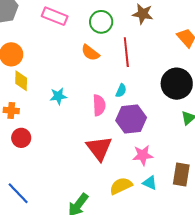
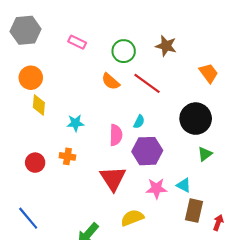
pink rectangle: (55, 16) -> (77, 42), size x0.7
red line: (126, 52) -> (147, 83), turned -52
orange cross: (11, 111) -> (67, 156), moved
cyan triangle: (150, 183) -> (184, 185), moved

